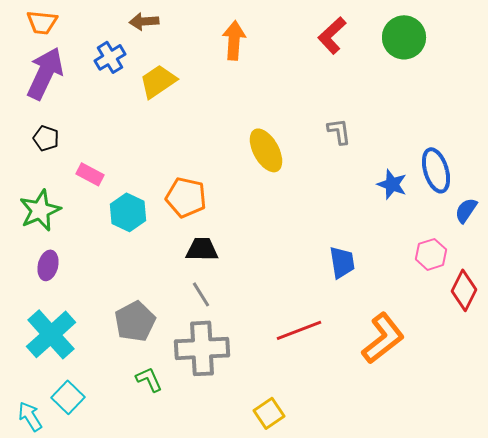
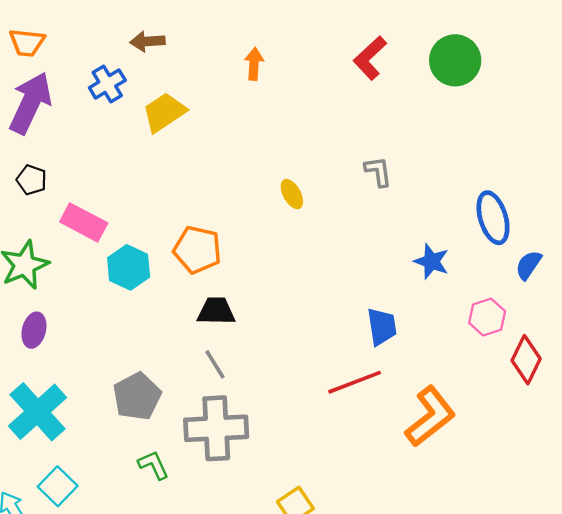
orange arrow: (234, 40) -> (254, 64), size x0.7
yellow ellipse: (266, 150) -> (292, 194), size x0.6
pink rectangle: (90, 174) -> (84, 222), size x1.4
blue star: (392, 184) -> (431, 261), moved
red line: (299, 330) -> (355, 382), moved

